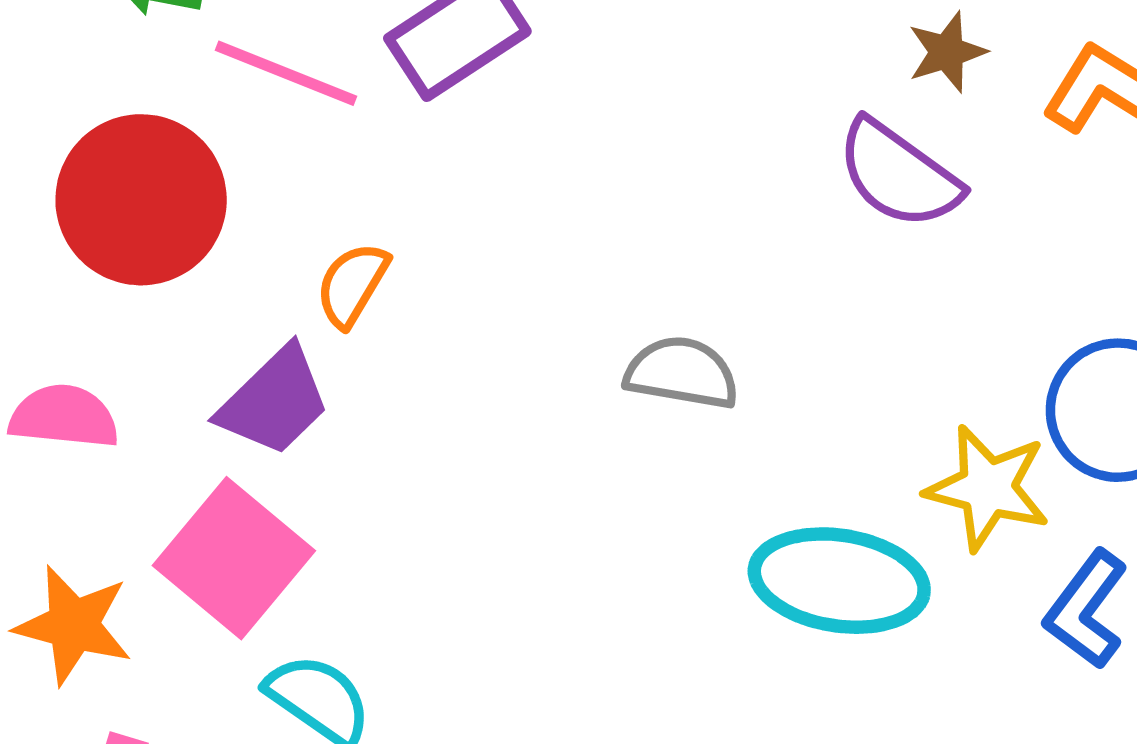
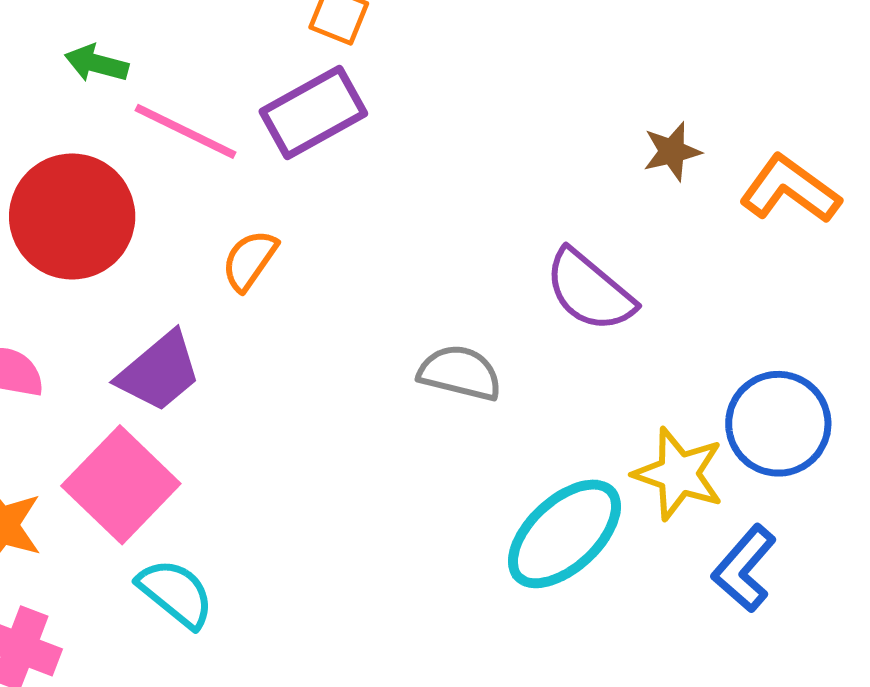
purple semicircle: (899, 174) -> (590, 291), moved
orange semicircle: (352, 285) -> (250, 260), moved
cyan ellipse: (839, 581) -> (564, 534), turned -56

